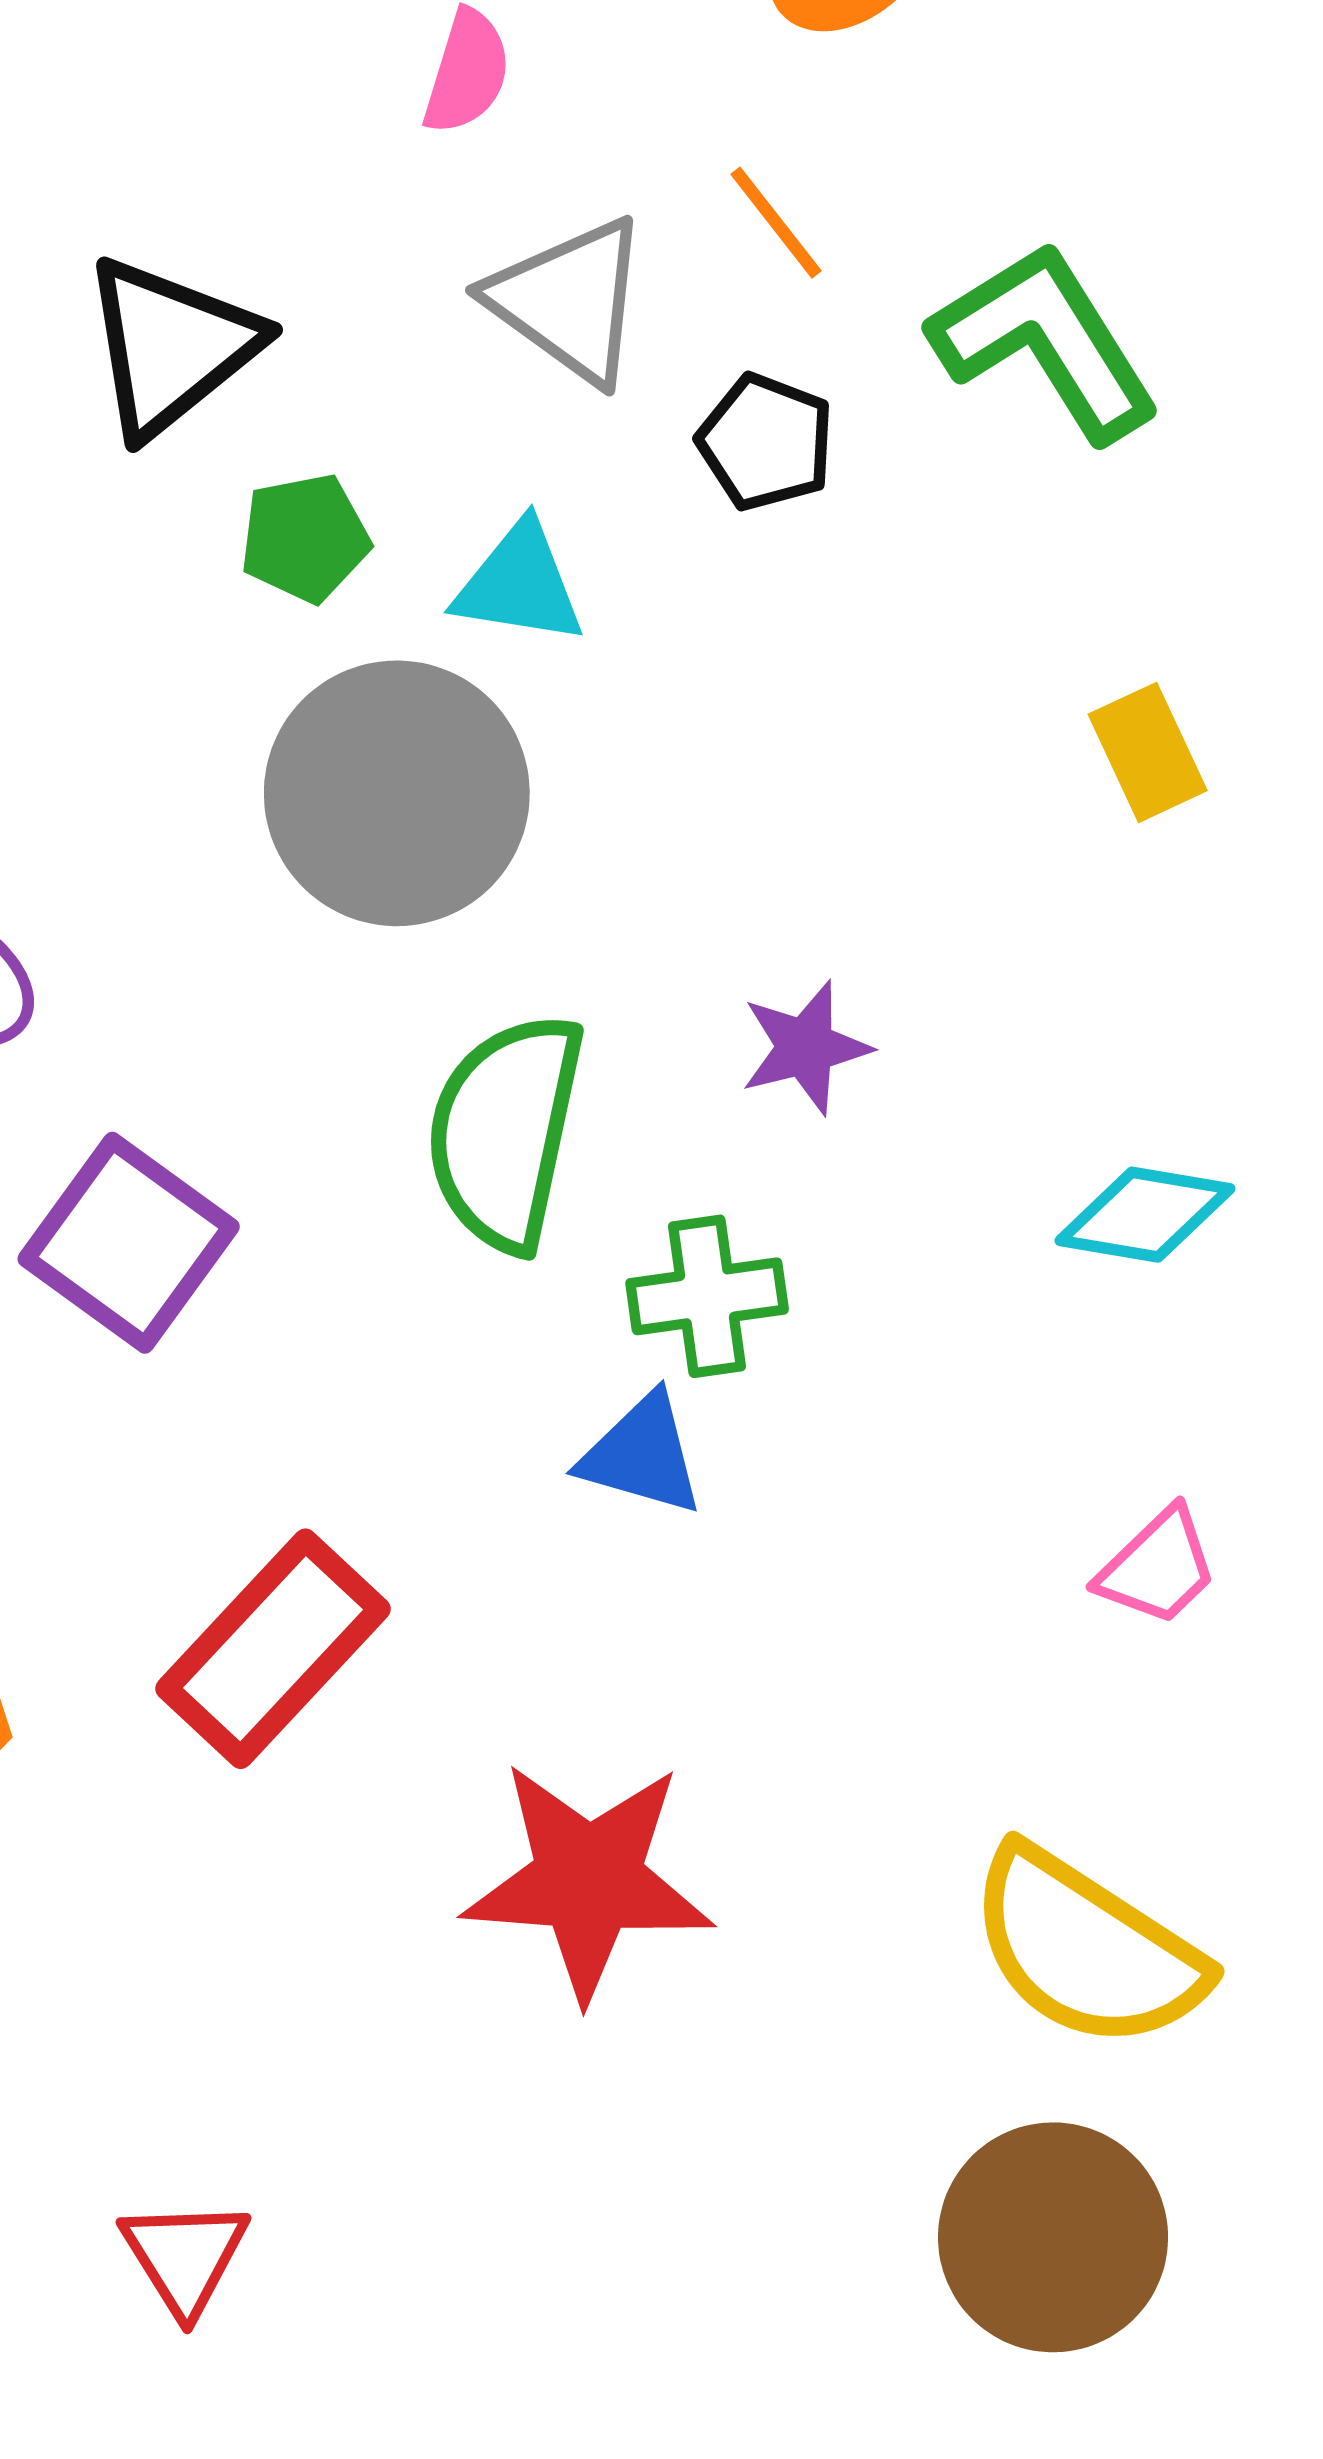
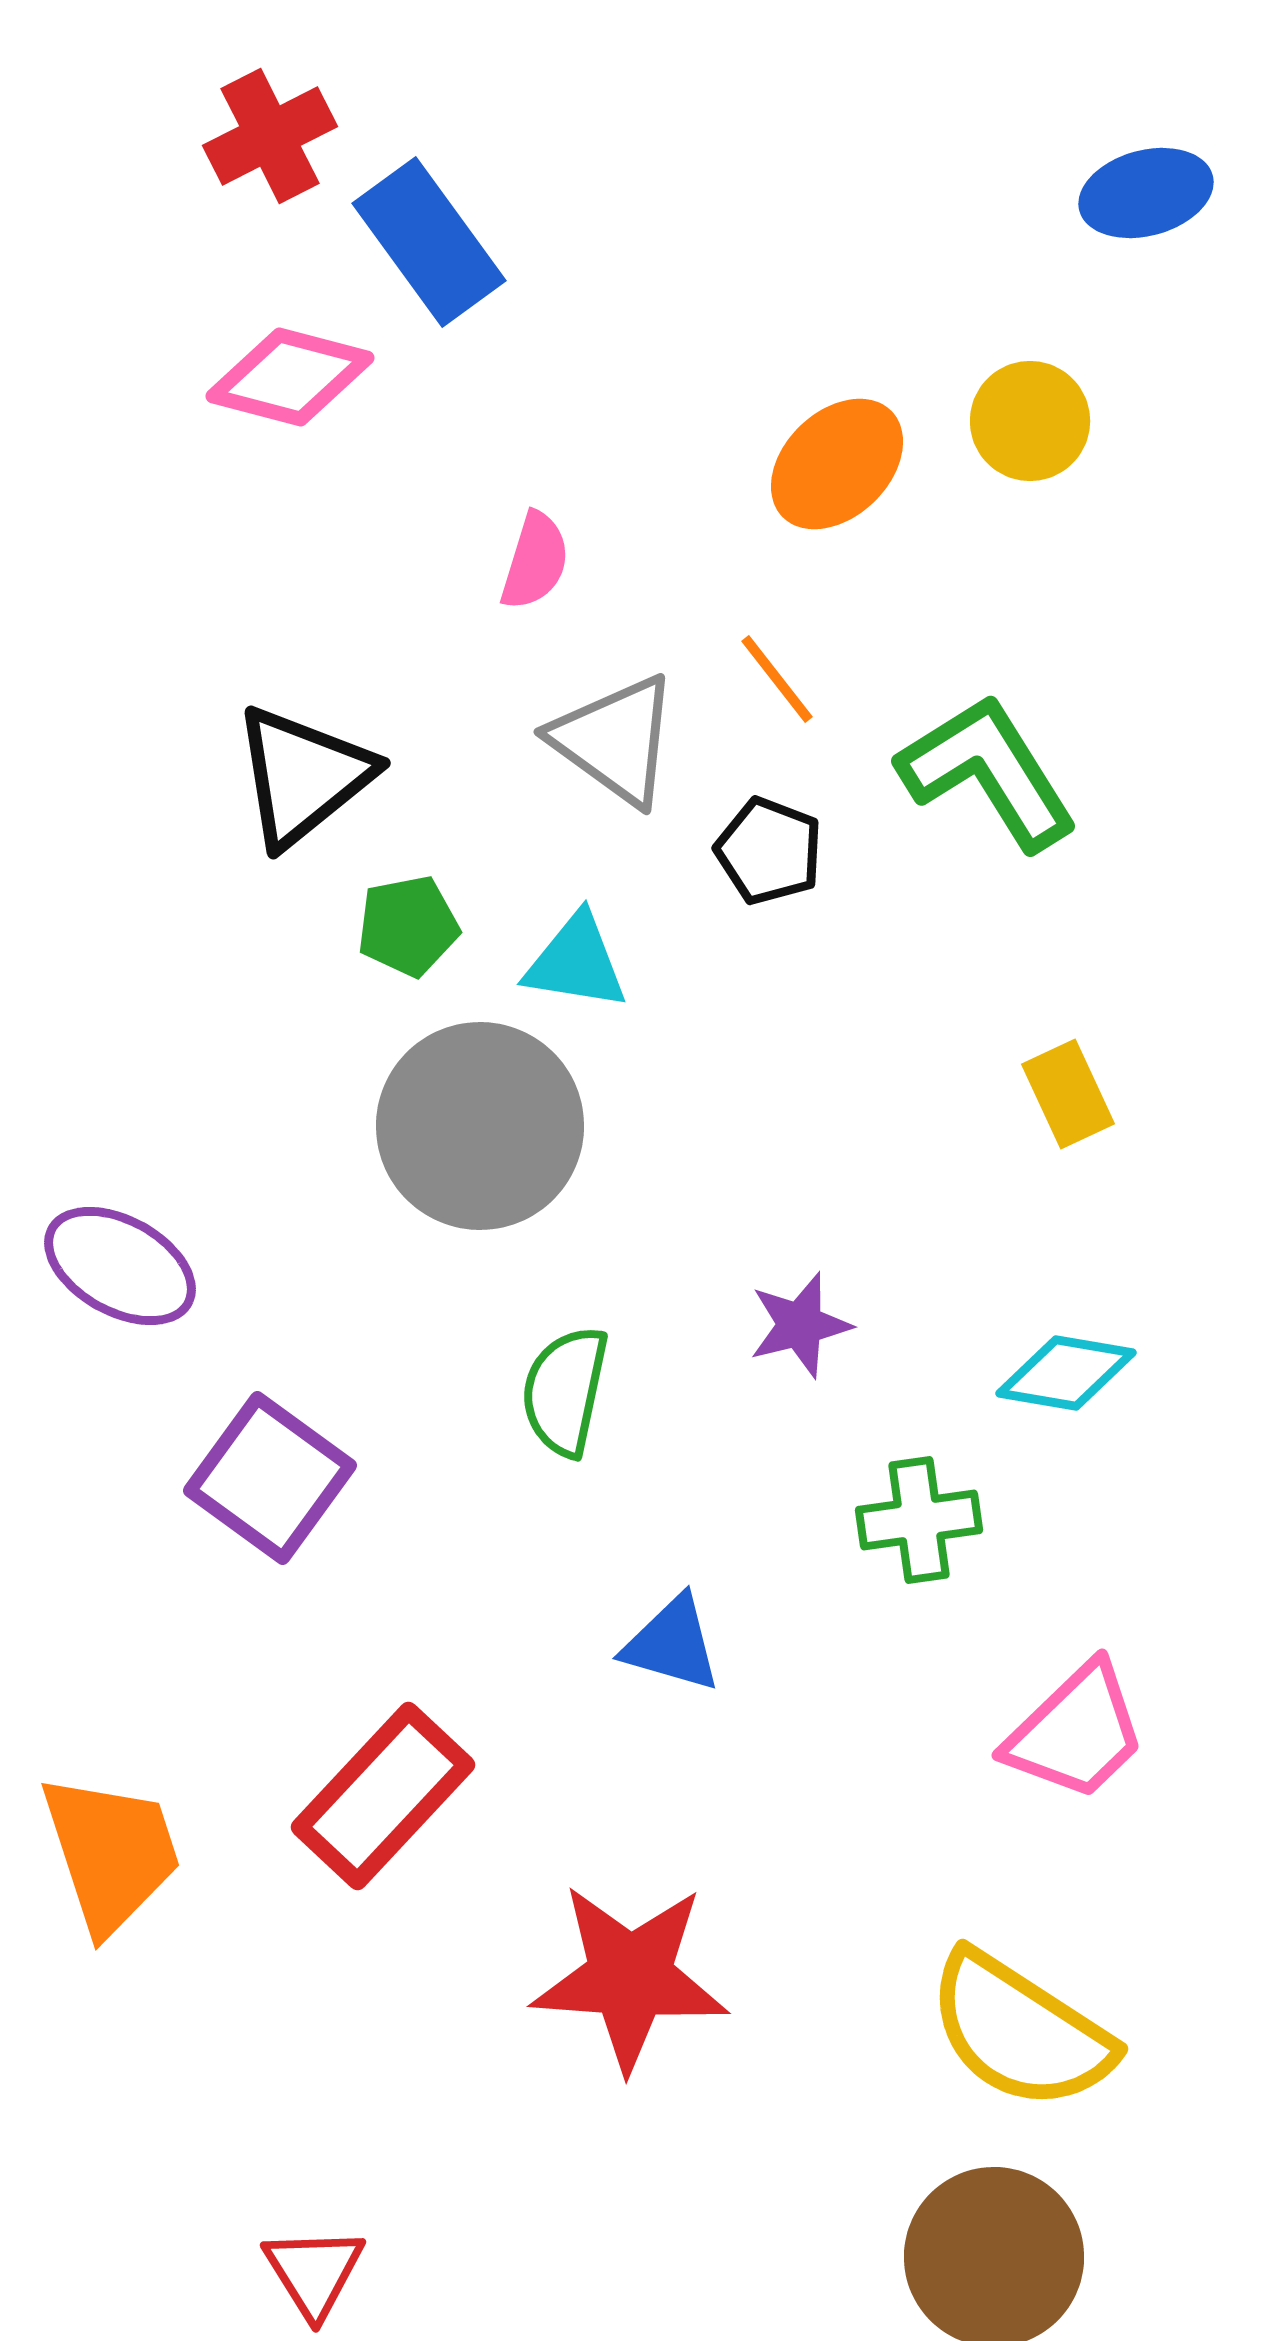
green semicircle: (505, 1132) -> (565, 1391), size x0.7
cyan diamond: (1145, 1215) -> (1066, 1373), moved
green cross: (707, 1296) -> (919, 1520), moved
pink trapezoid: (1158, 1567) -> (1076, 1732), size x1.5

